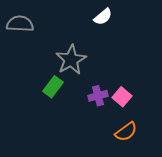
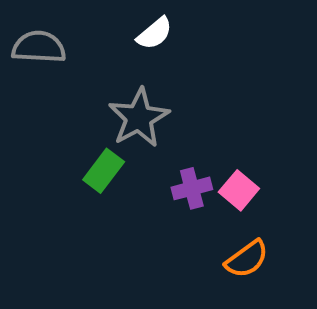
white semicircle: (103, 17) -> (155, 33), moved

